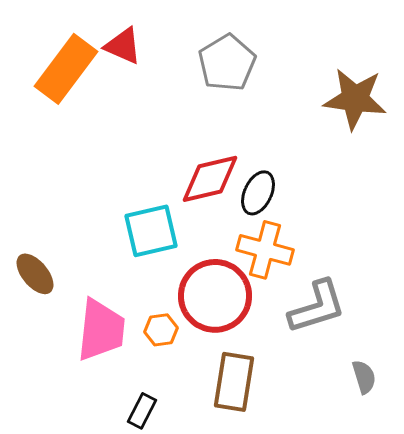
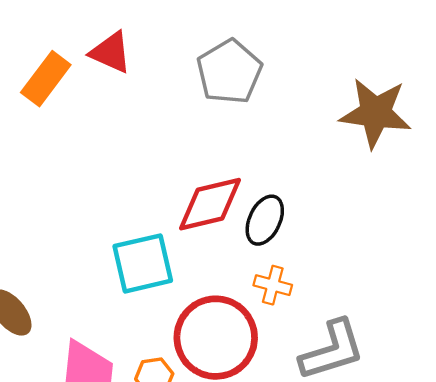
orange rectangle: (66, 69) -> (46, 79), size x0.7
orange cross: (265, 250) -> (273, 285), size x0.6

